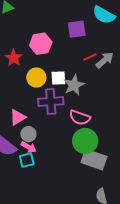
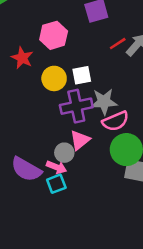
gray star: (74, 85) -> (104, 102), moved, turned 30
pink triangle: (18, 117) -> (80, 140), moved
pink semicircle: (80, 118) -> (115, 121), turned -35
gray circle: (28, 134) -> (64, 153), moved

